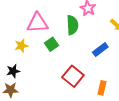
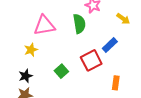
green square: (52, 44) -> (61, 71), moved
red square: (73, 76) -> (91, 60), moved, turned 30

